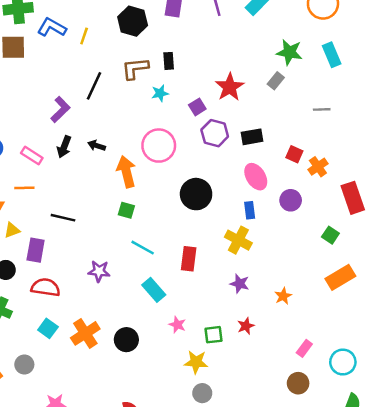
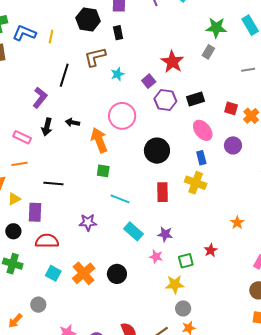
black rectangle: (169, 61) -> (118, 33), moved
red rectangle: (189, 259) -> (163, 192), moved
purple star: (240, 284) -> (165, 234), moved

